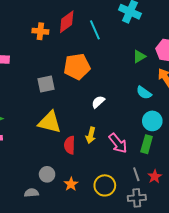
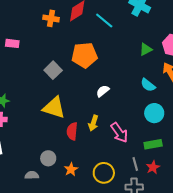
cyan line: (95, 30) -> (104, 21), turned -30
gray square: (46, 84) -> (53, 70), turned -36
green rectangle: (147, 144) -> (153, 144), moved, turned 60

